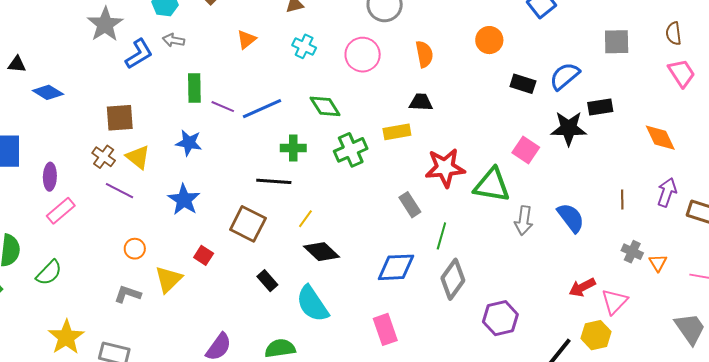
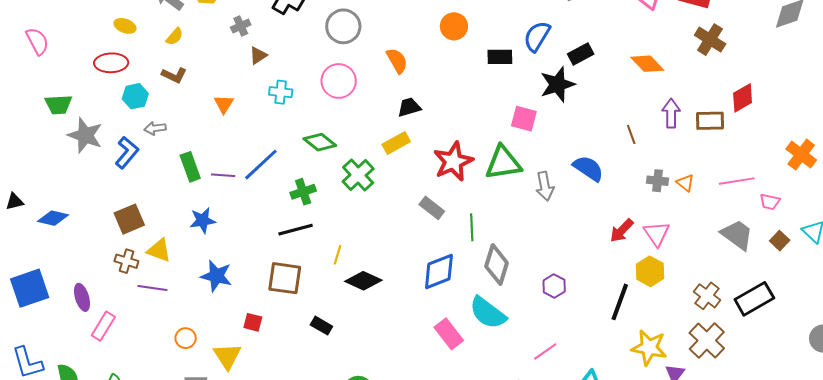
cyan semicircle: (312, 304) -> (488, 313), moved
purple hexagon: (500, 318) -> (554, 286), size x0.7

